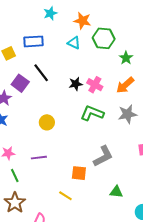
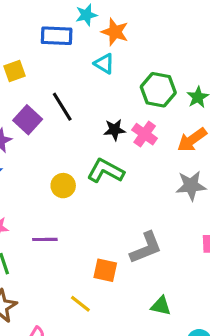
orange star: (82, 21) -> (115, 32), moved
green hexagon: (104, 38) -> (158, 90), moved
blue rectangle: (33, 41) -> (57, 36), moved
cyan triangle: (74, 43) -> (104, 64), moved
green L-shape: (92, 113) -> (106, 171), moved

